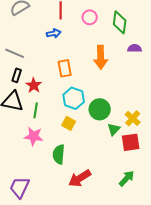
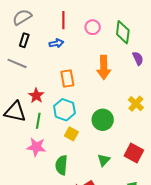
purple semicircle: (135, 48) -> (138, 58), turned 64
black rectangle: (17, 75) -> (24, 40), moved
cyan hexagon: (74, 98) -> (64, 110), moved
yellow cross: (133, 118) -> (136, 104), moved
green triangle: (114, 129) -> (104, 160), moved
red square: (131, 142) -> (134, 153), turned 36

